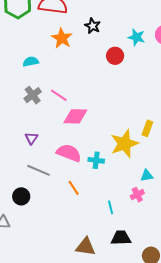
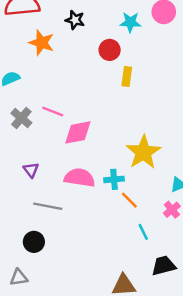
yellow rectangle: (147, 128) -> (127, 77), moved
orange line: (74, 188) -> (129, 200), moved

